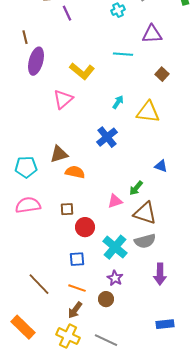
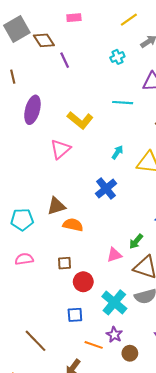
brown line: (25, 37) -> (13, 77), moved
pink semicircle: (28, 205) -> (24, 259), size x0.7
orange line: (77, 288) -> (94, 345), moved
brown circle: (106, 299) -> (130, 353), moved

